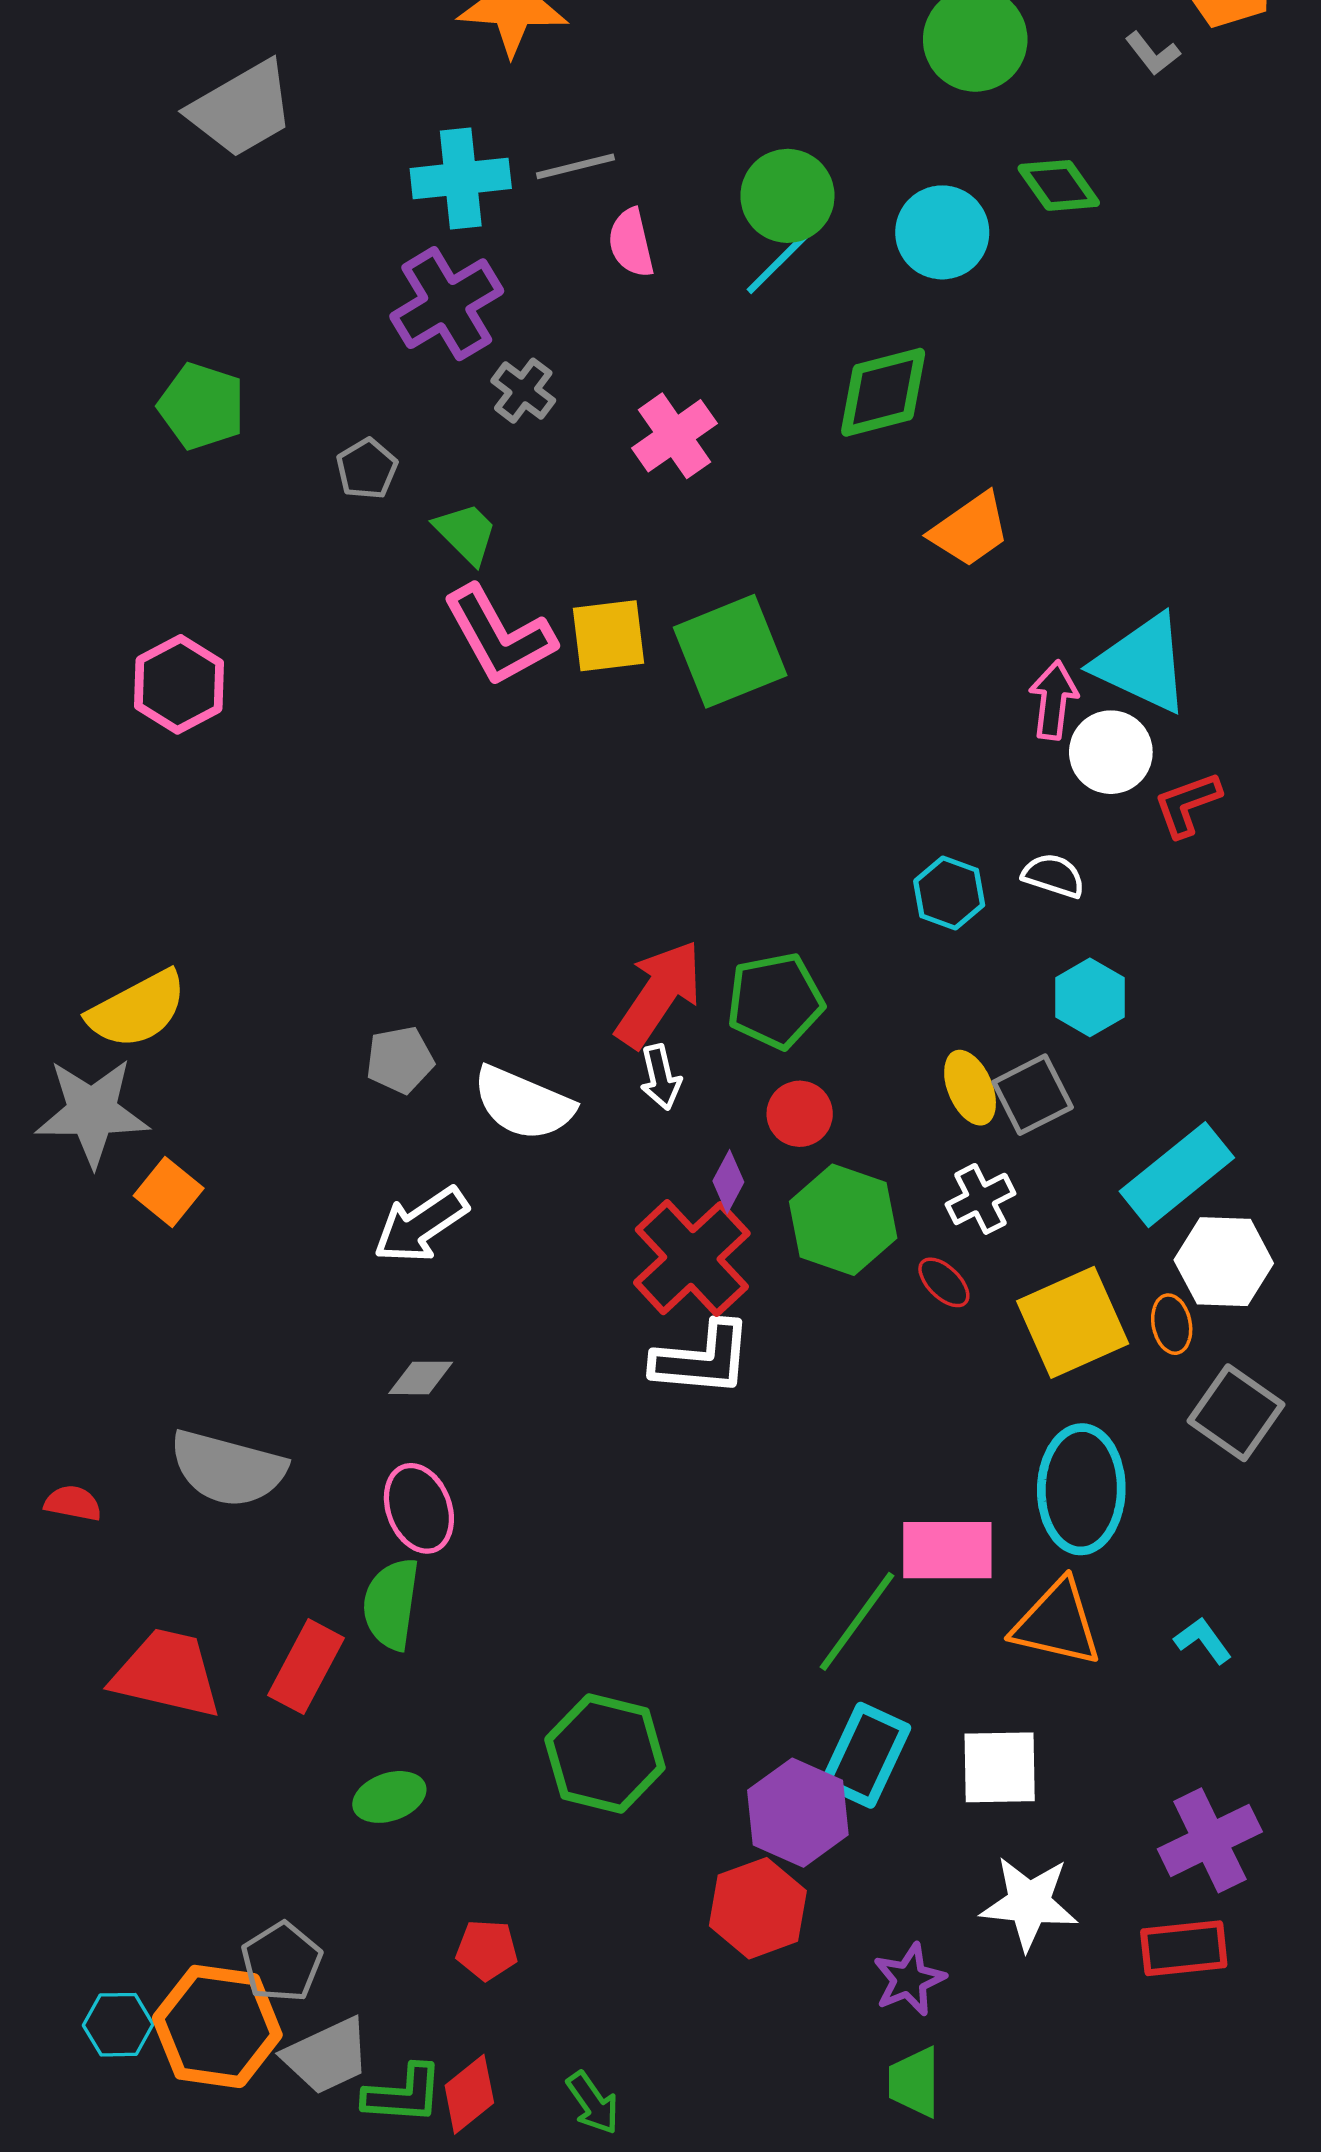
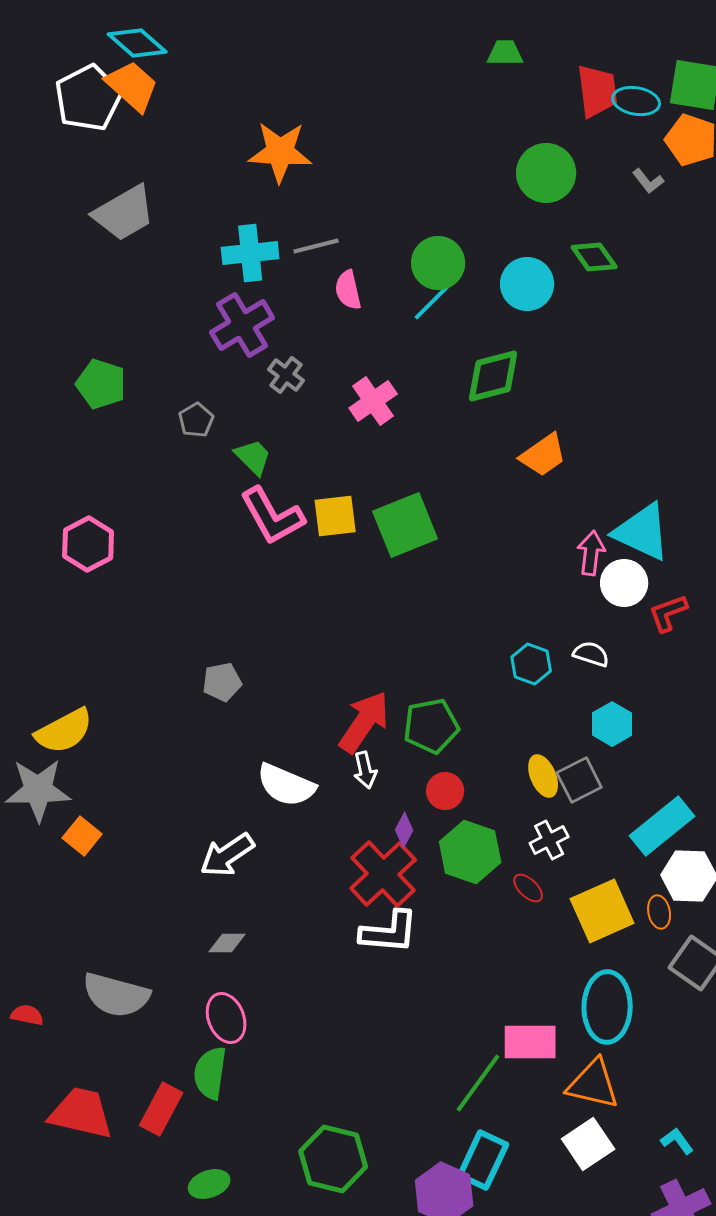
gray pentagon: (400, 1060) -> (222, 682), moved
cyan L-shape: (1203, 1640) -> (677, 1141), moved
white square: (1000, 1767) -> (588, 1144), moved, turned -33

